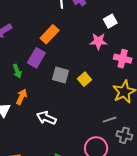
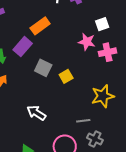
pink cross: (123, 59) -> (108, 52), moved, turned -36
white arrow: (46, 118) -> (36, 113), moved

